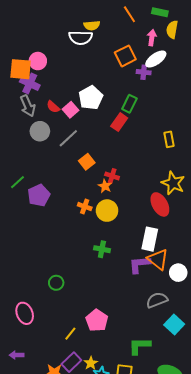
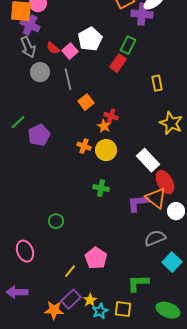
purple cross: (144, 72) -> (142, 14), size x1.5
gray line: (68, 138) -> (68, 79), turned -60
yellow rectangle: (169, 139) -> (157, 83), moved
red ellipse: (160, 204) -> (165, 182), moved
white rectangle: (150, 239) -> (148, 160), moved, turned -55
purple arrow: (16, 355) -> (17, 292), size x1.5

